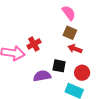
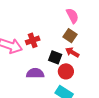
black square: (59, 66) -> (55, 57), moved
red circle: (82, 73) -> (66, 71), moved

